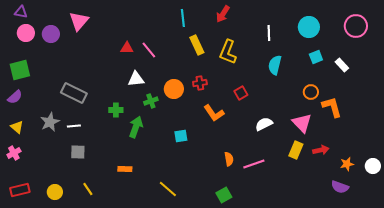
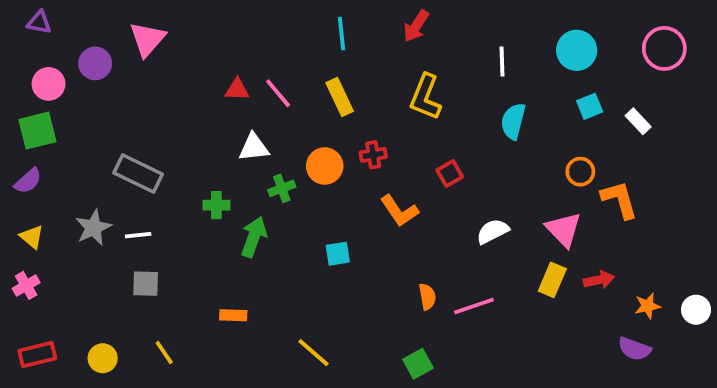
pink circle: (26, 33) -> (49, 84), moved
yellow rectangle: (197, 45) -> (340, 97), moved

